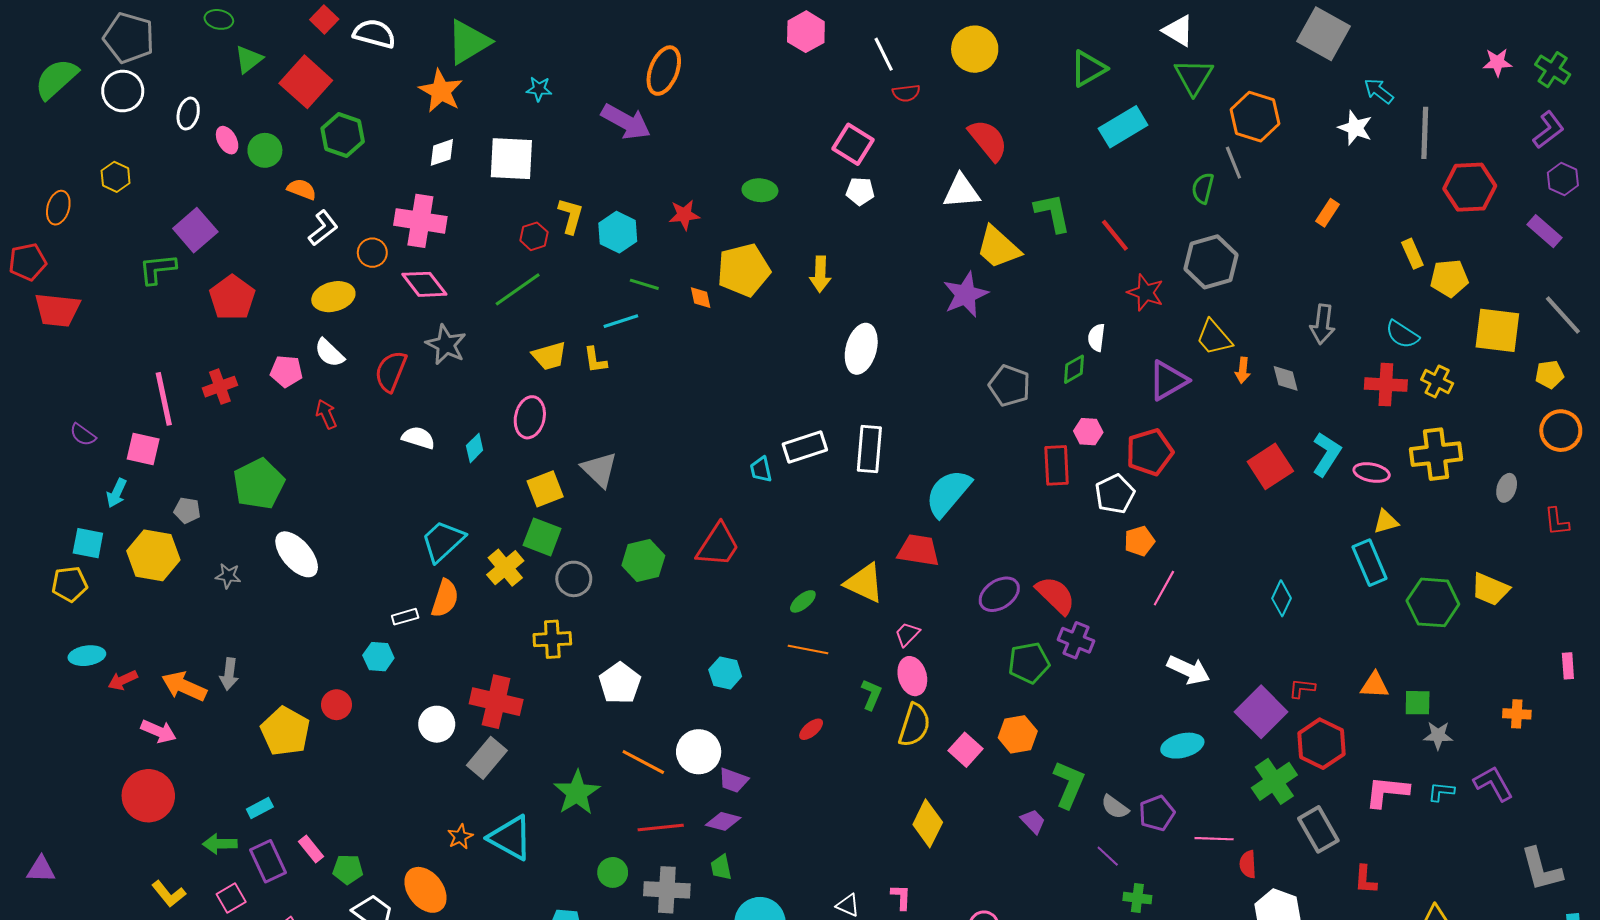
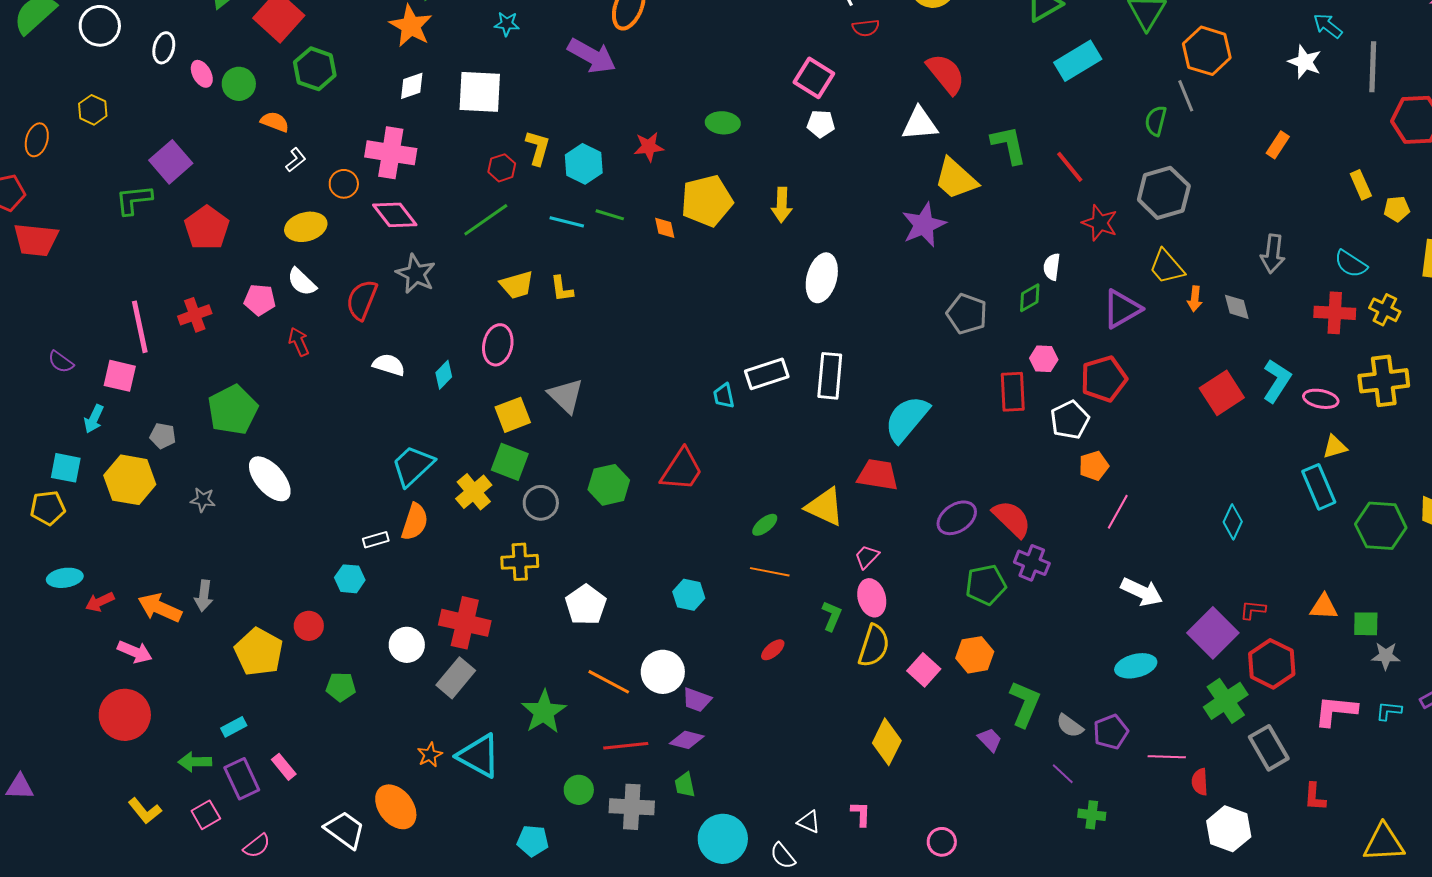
white L-shape: (323, 228) -> (296, 160), size x0.7
yellow pentagon: (1449, 278) -> (1397, 209), size x0.7
cyan line: (621, 321) -> (567, 222), moved, turned 32
green pentagon: (348, 869) -> (341, 687), moved

